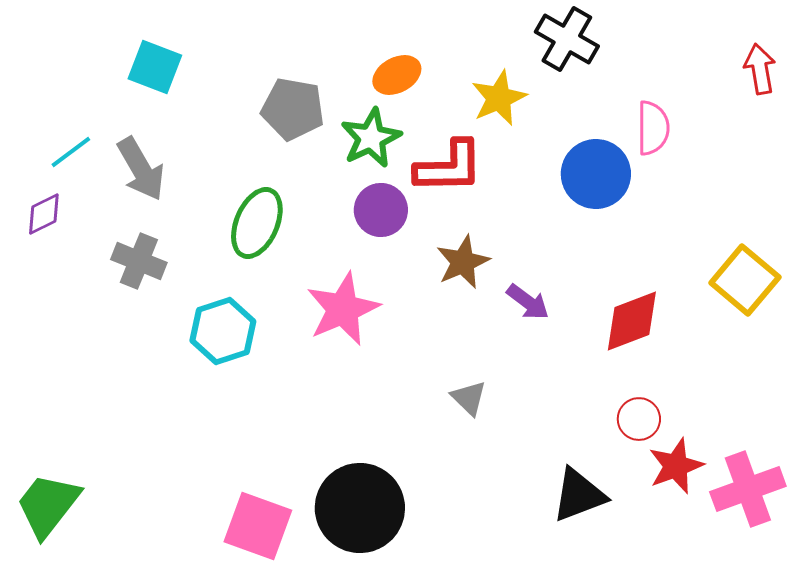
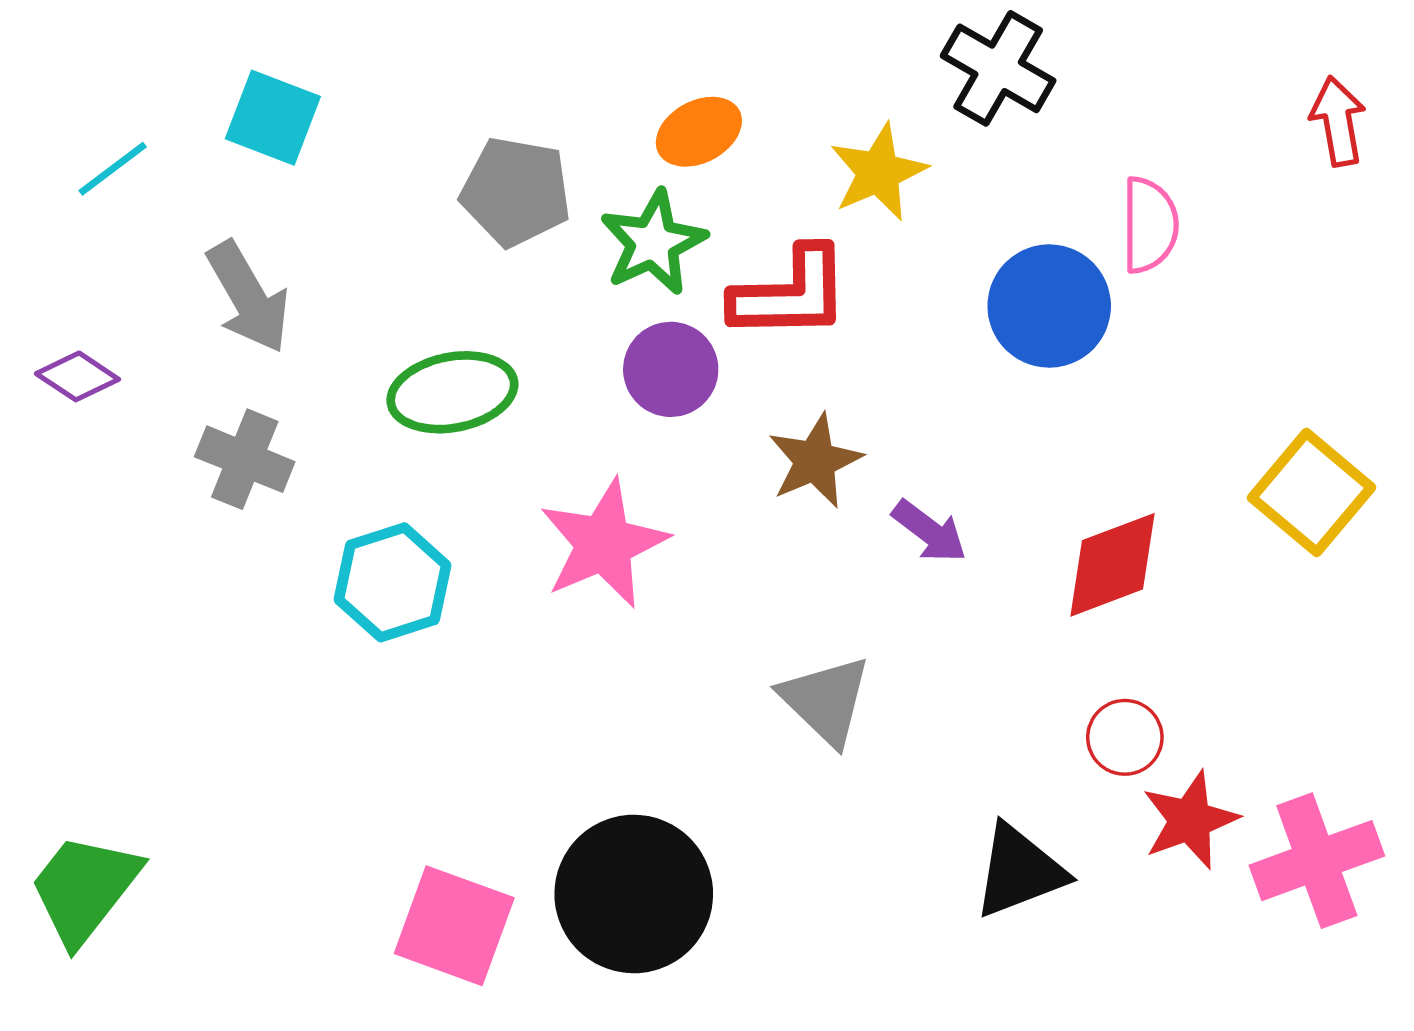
cyan line: (71, 152) -> (113, 169), moved
purple diamond: (44, 214) -> (77, 376), turned 60
green ellipse: (257, 223) -> (452, 392), turned 56
gray triangle: (469, 398) -> (826, 700), size x1.5

